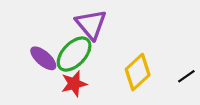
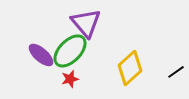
red star: (74, 84) -> (70, 79), size x0.7

